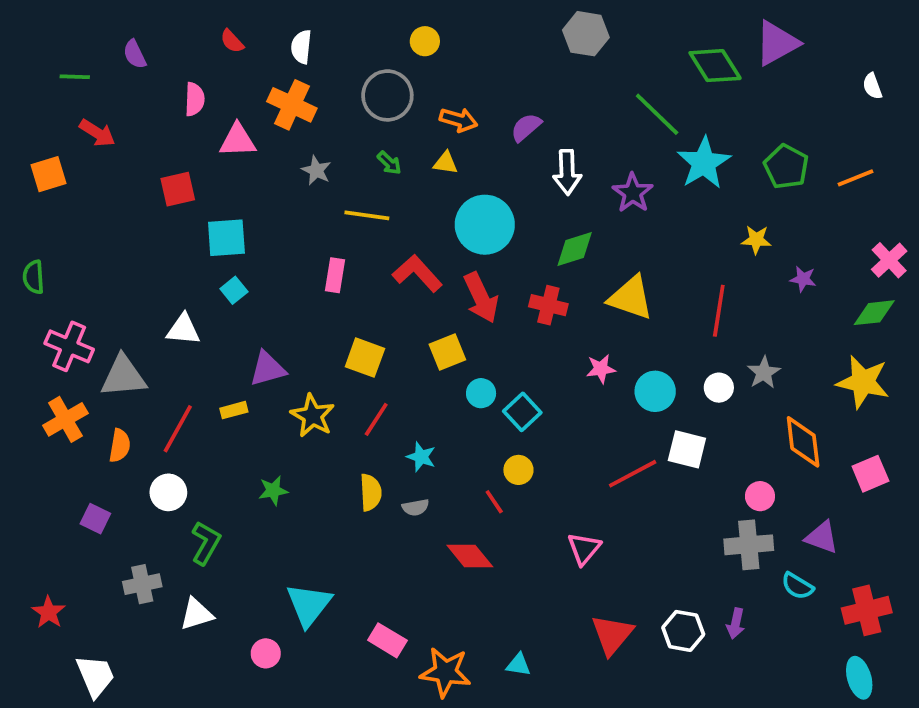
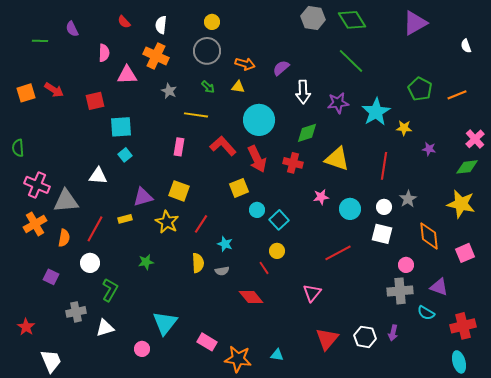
yellow circle: (425, 41) -> (212, 22), moved
green diamond: (715, 66) -> (352, 20), moved
red arrow: (97, 133) -> (54, 90), moved
cyan star: (704, 163) -> (376, 112), moved
purple star: (633, 193) -> (338, 103), turned 30
yellow square: (365, 358) -> (179, 191), moved
white square: (687, 449) -> (382, 234), moved

